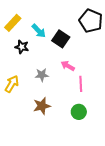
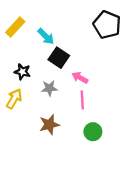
black square: (61, 39) -> (59, 58), moved
black star: (22, 47) -> (22, 72), moved
pink line: (81, 84) -> (82, 100), moved

